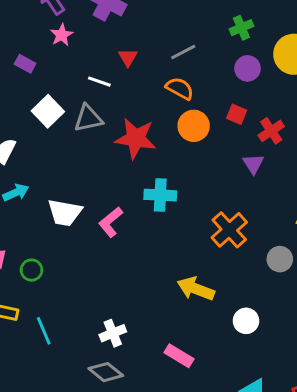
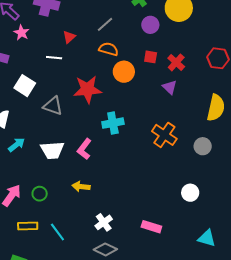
red triangle: (128, 58) -> (69, 37), turned 32
gray triangle: (88, 118) -> (53, 106), moved, turned 45
yellow arrow: (196, 289) -> (81, 187), moved, size x0.7

